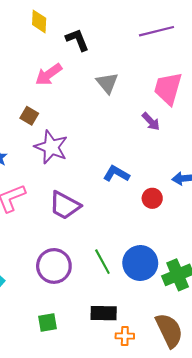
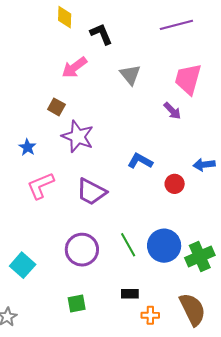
black rectangle: (104, 313) -> (130, 294), size x0.7

